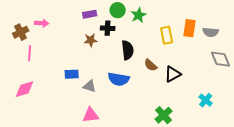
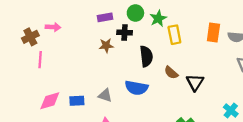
yellow rectangle: (167, 35) -> (174, 35), moved
blue rectangle: (72, 74) -> (77, 101), moved
black triangle: (173, 74) -> (195, 82), turned -30
pink diamond: (25, 89) -> (50, 101), moved

